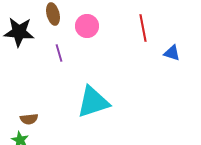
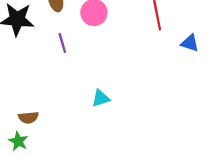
cyan triangle: (93, 102) -> (101, 98), size x0.5

